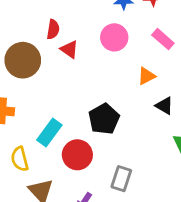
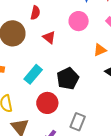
red triangle: (69, 49) -> (49, 37), moved
cyan rectangle: (49, 133) -> (33, 74), moved

